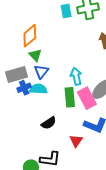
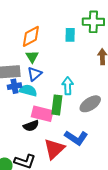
cyan rectangle: (66, 11) -> (70, 35), moved
pink rectangle: (87, 98) -> (42, 114), moved, turned -60
red triangle: (76, 141) -> (54, 149), size x1.6

